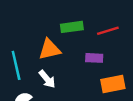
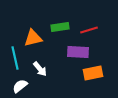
orange triangle: (50, 49) -> (33, 38), moved
purple rectangle: (94, 58) -> (78, 52), size x1.5

